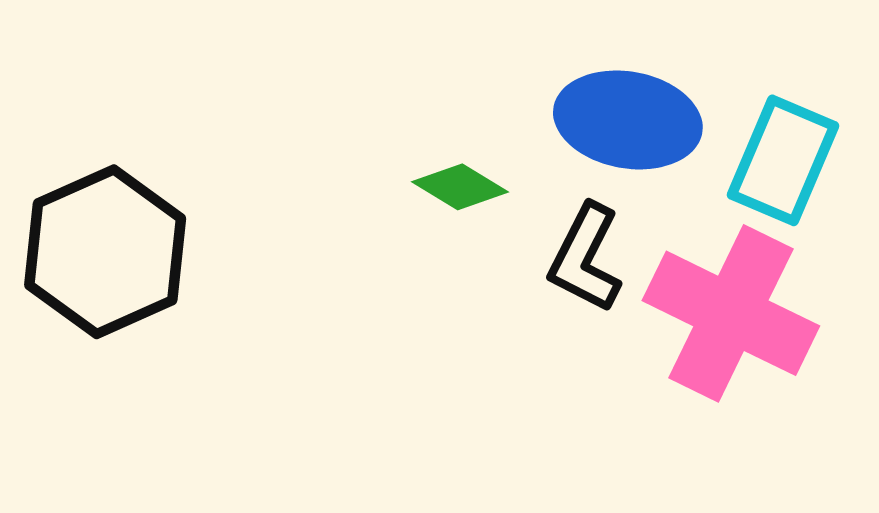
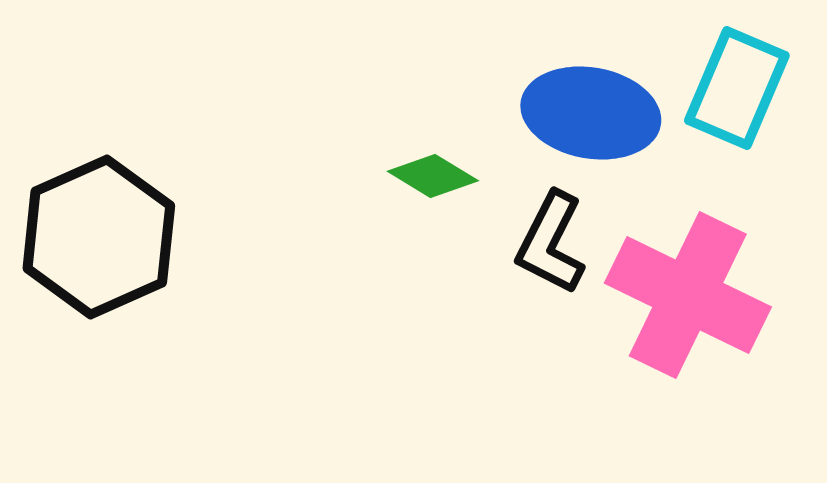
cyan rectangle: (783, 160) -> (737, 88), moved

